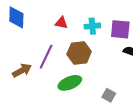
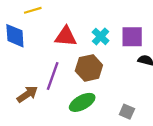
red triangle: (61, 23) -> (66, 36), size x1.5
cyan cross: (92, 26) -> (101, 36), turned -35

